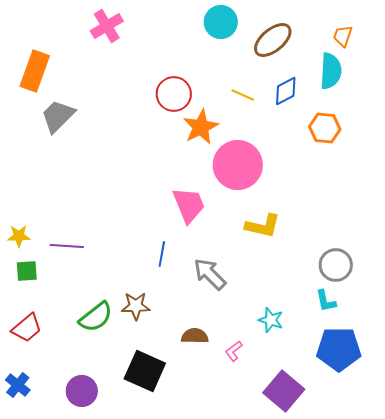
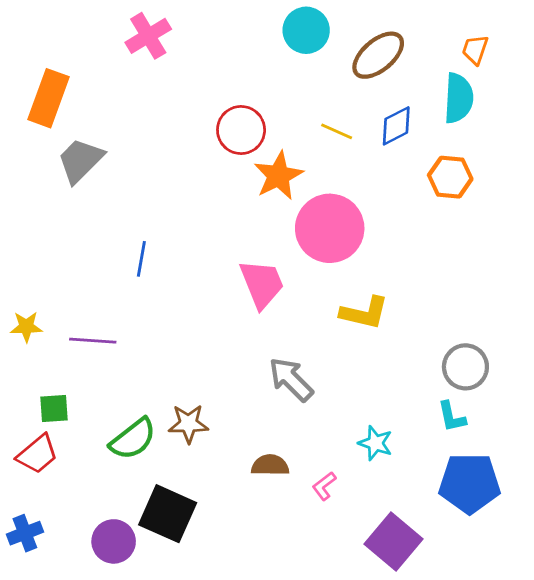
blue line: (162, 254) -> (141, 259), moved
green square: (27, 271) -> (54, 408), moved
black square: (145, 371) -> (168, 514), moved
blue cross: (18, 385) -> (25, 533), turned 30

